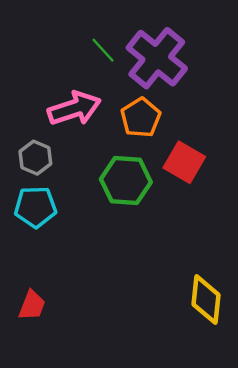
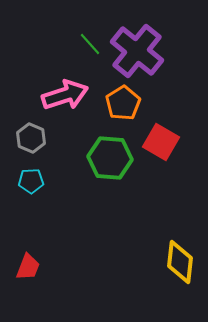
cyan pentagon: (35, 207) -> (31, 181), size x0.7

